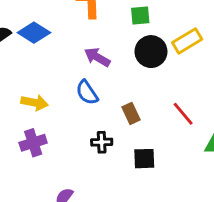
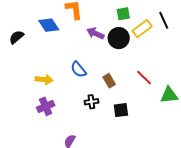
green square: (140, 15) -> (123, 14), moved
blue diamond: (34, 33) -> (49, 25), moved, turned 30
purple arrow: (97, 57) -> (95, 33), moved

